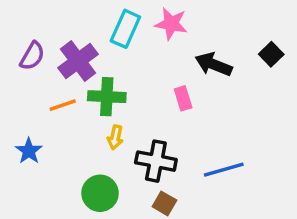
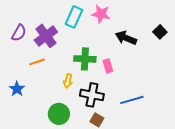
green cross: (107, 97) -> (85, 59), moved
pink rectangle: (183, 98) -> (108, 66), moved

